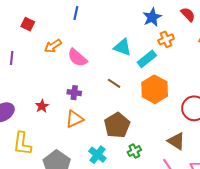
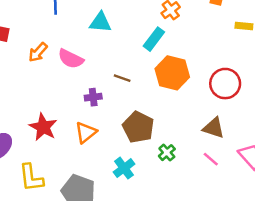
cyan triangle: (122, 47) -> (100, 22), moved
purple cross: (74, 93) -> (93, 97), moved
red star: (42, 106) -> (43, 127), size x1.6
cyan cross: (97, 155) -> (124, 168), turned 30

